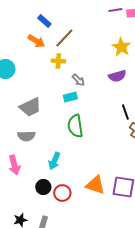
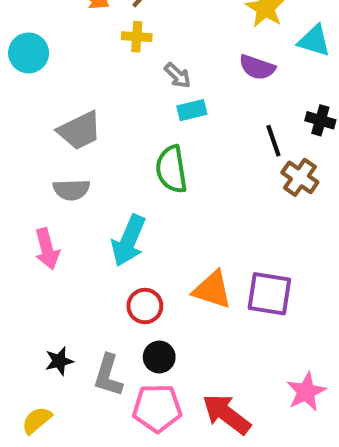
purple semicircle: (117, 76) -> (257, 67), turned 36
cyan rectangle: (70, 97) -> (192, 110), moved
cyan arrow: (54, 161) -> (129, 241), size x1.4
black circle: (43, 187) -> (159, 357), moved

